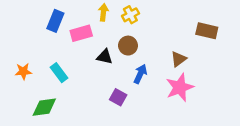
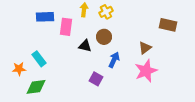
blue rectangle: (55, 21) -> (45, 17), turned 66
pink rectangle: (81, 33) -> (66, 27), turned -66
orange star: (23, 71) -> (19, 69), moved
cyan rectangle: (59, 73) -> (39, 59), moved

